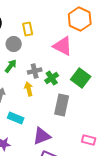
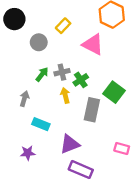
yellow rectangle: (28, 29) -> (63, 26), moved, turned 56
green arrow: (11, 66) -> (42, 74), moved
green square: (81, 78) -> (114, 92), moved
yellow arrow: (29, 89) -> (65, 95), moved

